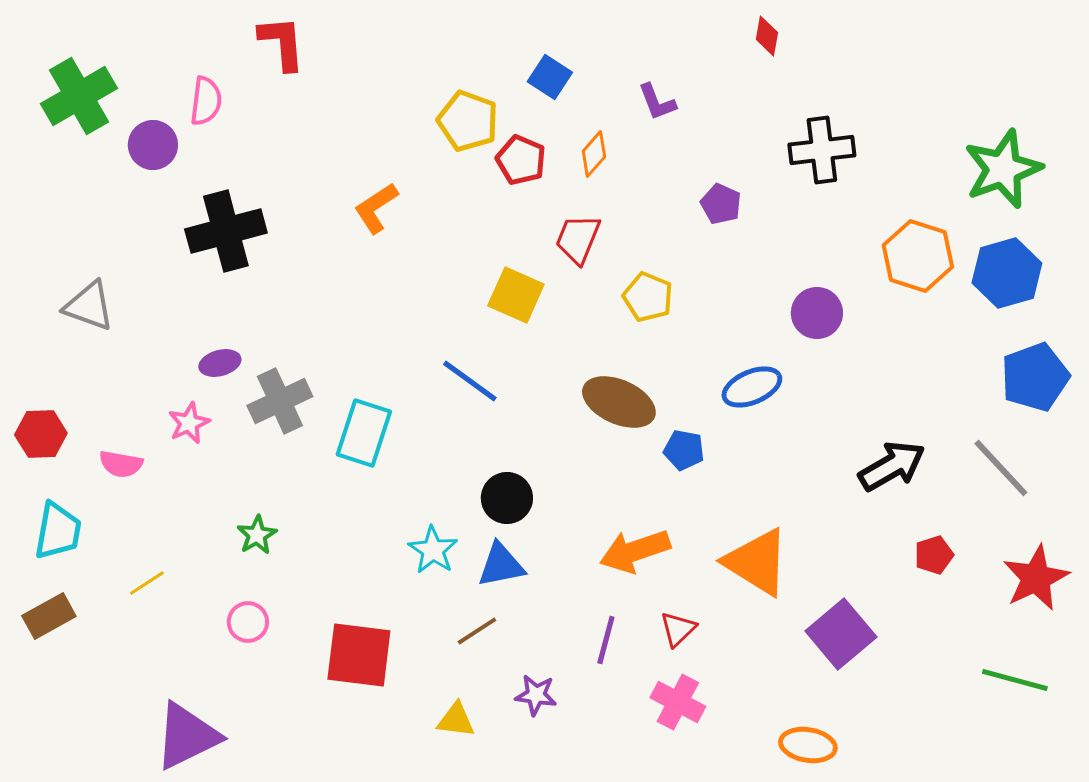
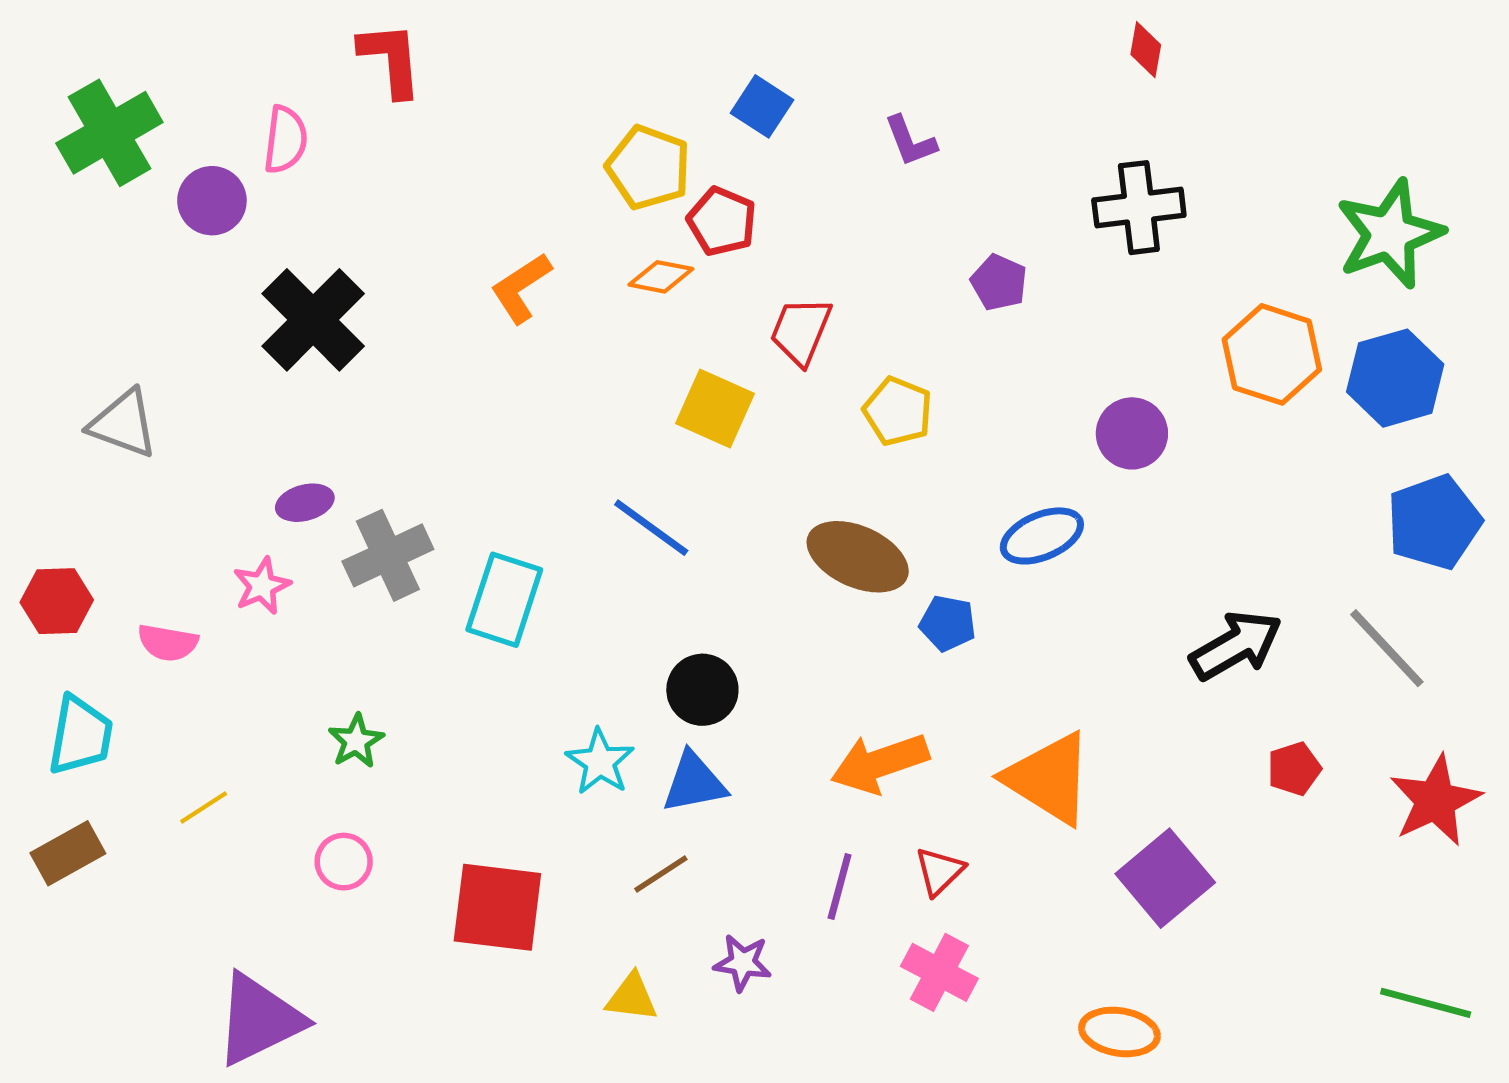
red diamond: (767, 36) -> (1146, 50), moved
orange diamond: (594, 154) -> (661, 277), moved, turned 60
black cross: (226, 231) -> (313, 320), turned -30
green line: (1015, 680) -> (1426, 1003), moved

